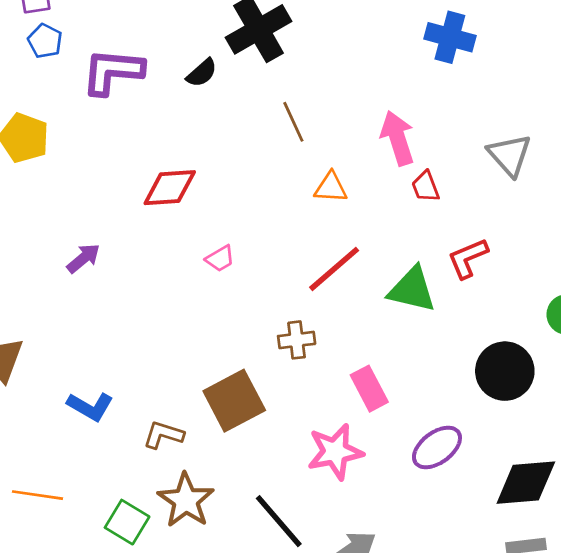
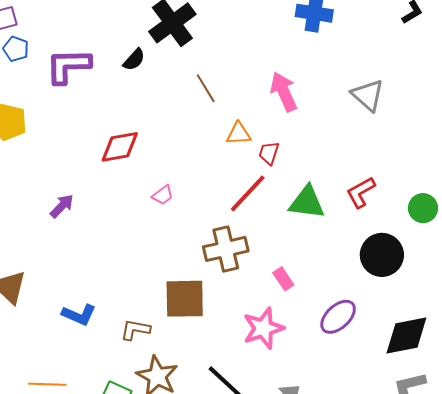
red trapezoid: (426, 187) -> (269, 153), moved, turned 45
red L-shape: (468, 258) -> (361, 192), moved
brown cross: (297, 340) -> (226, 249), size x1.6
pink rectangle: (369, 389) -> (283, 279), size x0.7
brown square: (234, 401) -> (185, 299), turned 33

